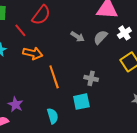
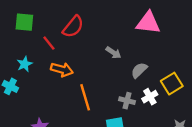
white cross: (124, 33) -> (150, 97), moved
gray semicircle: (101, 37) -> (139, 70), moved

